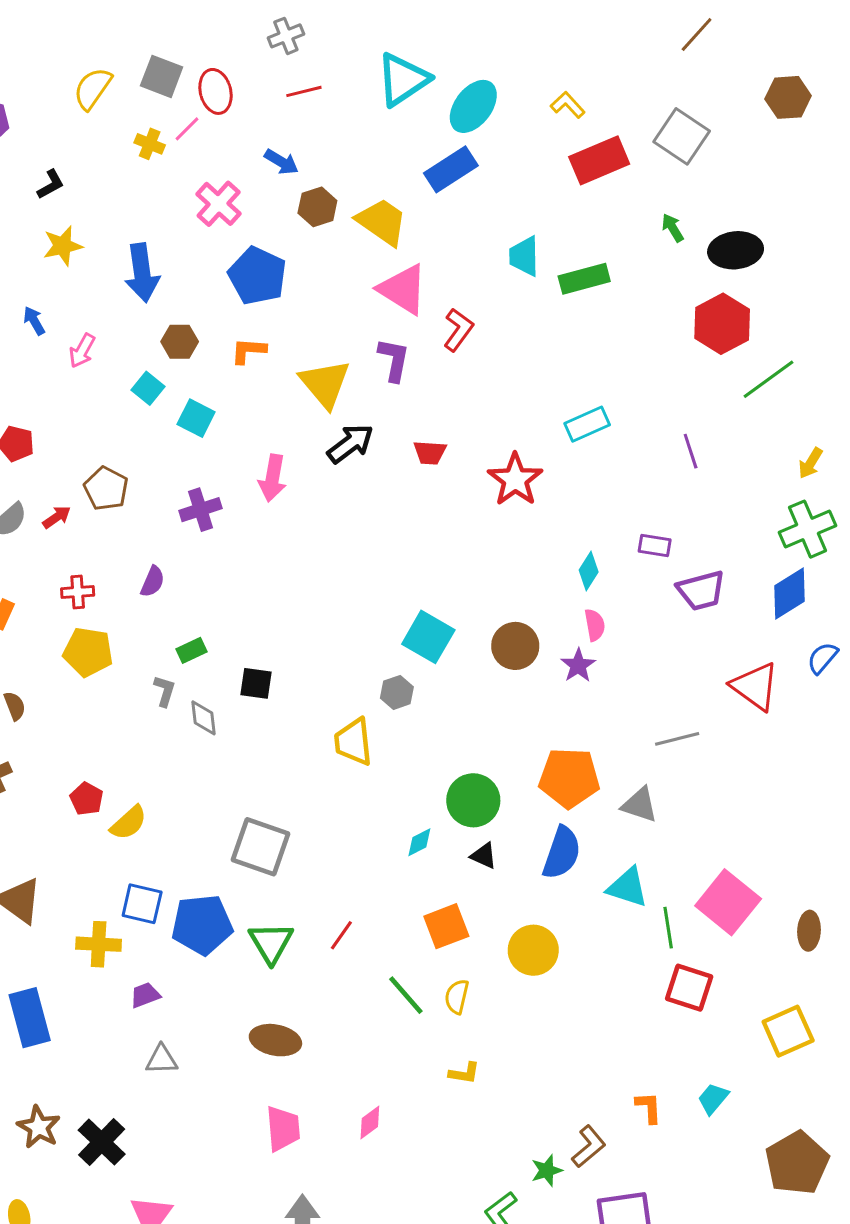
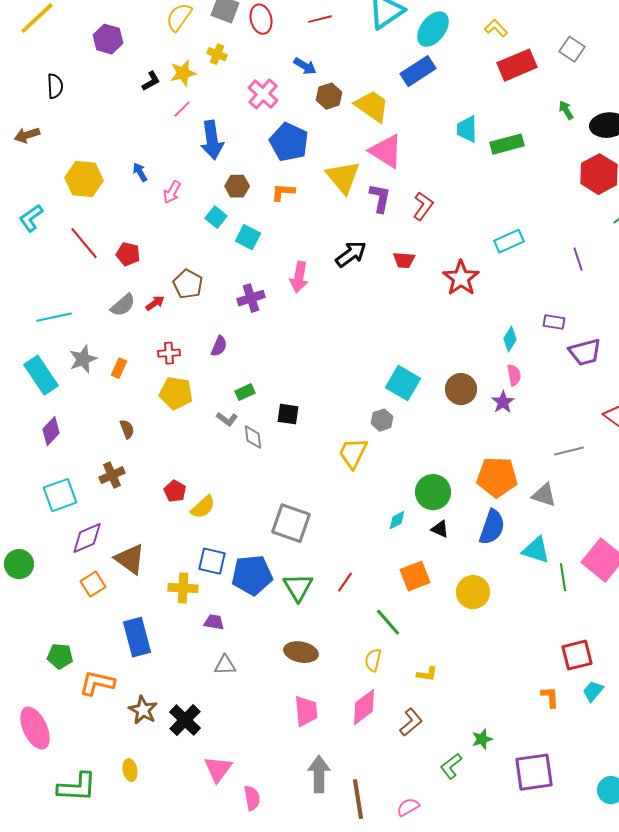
pink line: (187, 129) -> (182, 109), moved
gray square: (682, 136) -> (572, 49), size x0.7
yellow star: (63, 246) -> (183, 73), moved
red L-shape: (458, 330) -> (423, 206), moved
yellow triangle: (325, 384) -> (343, 177), moved
gray L-shape: (165, 691) -> (227, 419), turned 110
yellow trapezoid: (353, 742) -> (353, 453), turned 32
red square: (689, 988) -> (577, 655), moved, turned -32
purple trapezoid: (145, 995) -> (214, 622), turned 30
yellow semicircle: (457, 997) -> (373, 660), moved
pink diamond: (370, 1123) -> (364, 707), size x1.6
brown L-shape: (589, 1147) -> (411, 722), moved

